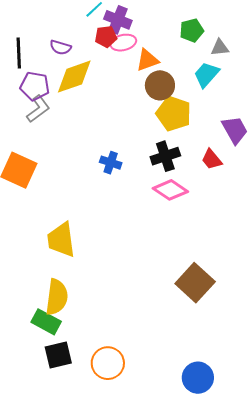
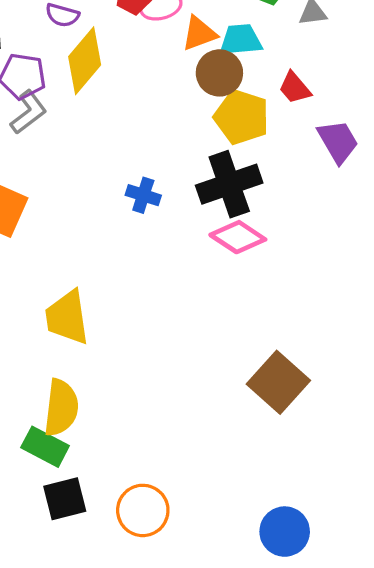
cyan trapezoid: (206, 75) -> (241, 40), moved, turned 44
yellow diamond: (74, 77) -> (85, 61), turned -30
black cross: (165, 156) -> (229, 184), size x1.4
red trapezoid: (212, 159) -> (295, 88), moved

